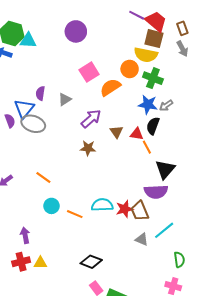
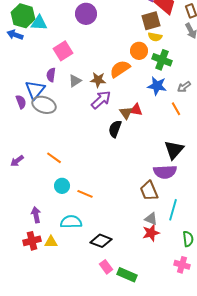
brown square: (154, 39) -> (151, 21), moved, turned -30
yellow semicircle: (146, 55) -> (155, 37), size x0.6
pink square: (89, 72) -> (63, 51), moved
gray arrow: (166, 105) -> (184, 87), moved
black semicircle: (153, 126) -> (115, 129), moved
red triangle: (137, 134) -> (136, 110), moved
orange line: (147, 147) -> (176, 109), moved
brown star: (88, 148) -> (98, 80), moved
cyan semicircle: (102, 205) -> (71, 222), moved
red star: (125, 209) -> (151, 233), moved
cyan line: (164, 230) -> (173, 210), turned -35

